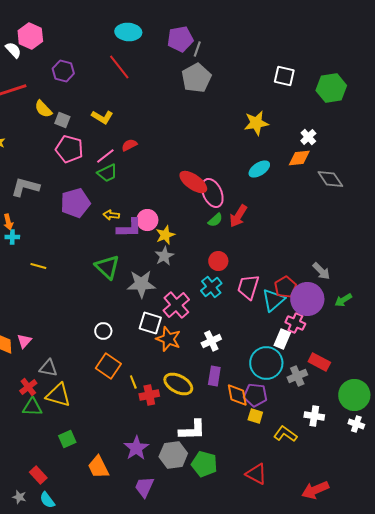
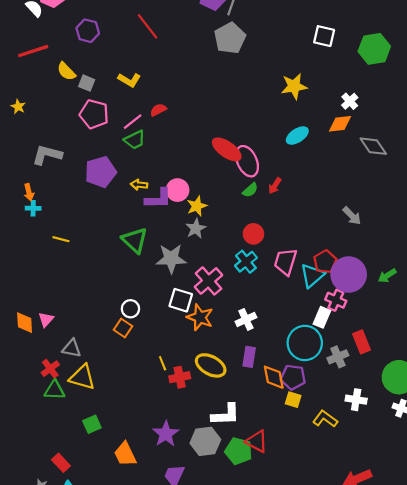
red arrow: (238, 216) -> (275, 186), size x0.7
gray arrow: (321, 271) -> (352, 216), moved
red rectangle: (319, 362) -> (361, 342), turned 40
orange square: (108, 366) -> (123, 328), moved, size x0.7
red triangle: (256, 474) -> (257, 441), moved

